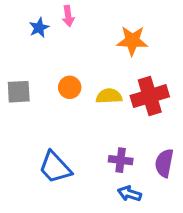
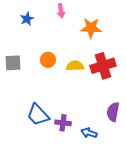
pink arrow: (68, 16) -> (61, 11), moved
purple cross: (121, 160) -> (63, 123), moved

